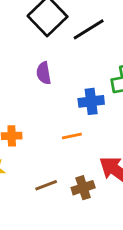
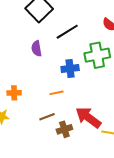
black line: (89, 29) -> (67, 32), moved
brown line: (46, 185) -> (47, 117), moved

